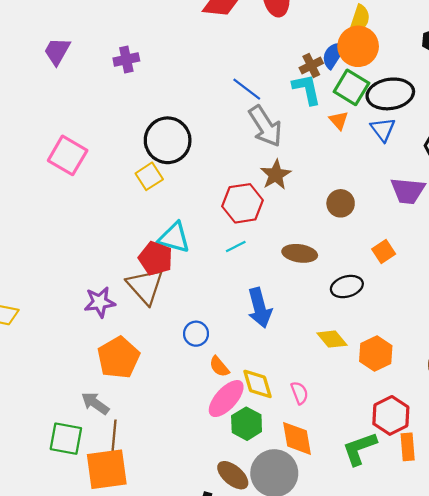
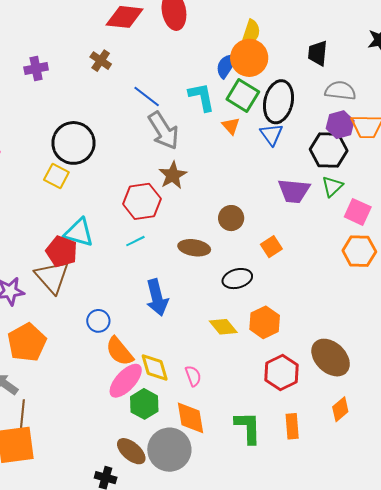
brown cross: (311, 66) -> (101, 61), moved, turned -30
black ellipse: (390, 94) -> (278, 102), turned -69
yellow square: (149, 176) -> (56, 176), turned -30
brown circle: (341, 203) -> (231, 218), moved
orange hexagon: (376, 354) -> (265, 322), moved
orange semicircle: (219, 367) -> (120, 351), size x1.5
red hexagon: (391, 415) -> (281, 372), moved
green L-shape: (360, 449) -> (248, 427), turned 108

